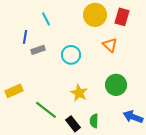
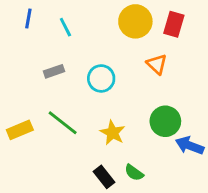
blue line: (25, 37) -> (28, 19), moved
green line: (46, 110) -> (63, 123), moved
blue arrow: (133, 117) -> (190, 146), moved
green semicircle: (94, 121) -> (134, 173), turned -56

